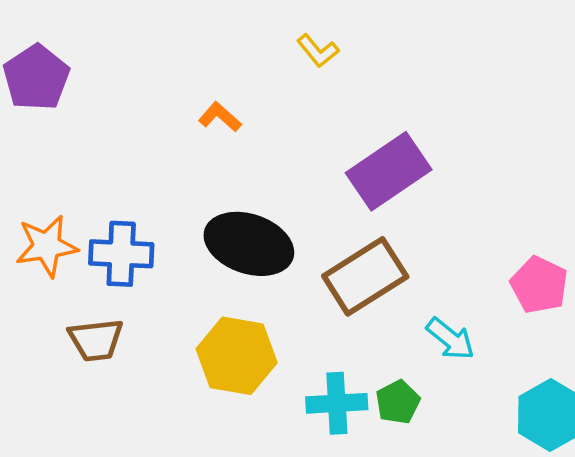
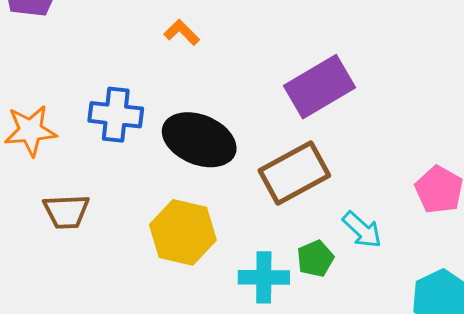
blue cross: (121, 254) -> (116, 115), moved
green pentagon: (398, 402) -> (315, 259), moved

